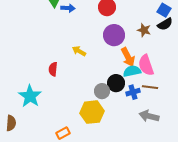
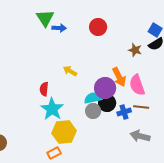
purple circle: (114, 35) -> (105, 88), moved
cyan semicircle: (132, 71) -> (93, 98), moved
cyan star: (30, 96) -> (52, 109), moved
yellow hexagon: (92, 112) -> (64, 132), moved

